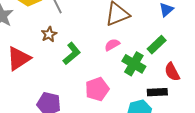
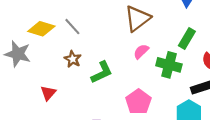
green L-shape: (72, 53) -> (102, 72), turned 30
red triangle: (19, 58) -> (48, 93), size x0.6

